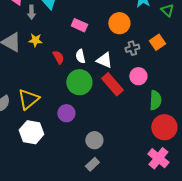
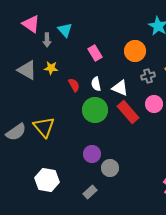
pink rectangle: (79, 25) -> (95, 53), turned 35
yellow triangle: (28, 99) -> (44, 127), turned -30
purple circle: (66, 113) -> (92, 154), moved
white hexagon: (31, 132) -> (47, 180), moved
gray rectangle: (92, 164) -> (90, 192), moved

